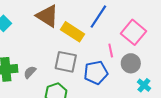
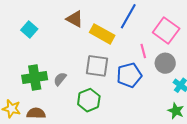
brown triangle: (47, 16) -> (75, 19), size x0.7

